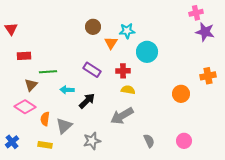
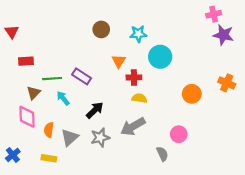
orange triangle: (111, 43) -> (119, 61), moved
purple rectangle: (92, 70) -> (82, 76), moved
orange cross: (208, 76) -> (227, 83), turned 35
cyan arrow: (67, 90) -> (63, 98), moved, turned 48
orange circle: (181, 94) -> (192, 94), moved
pink diamond: (25, 107) -> (27, 117), turned 55
gray star: (92, 141) -> (100, 137), moved
pink circle: (184, 141) -> (179, 134), moved

